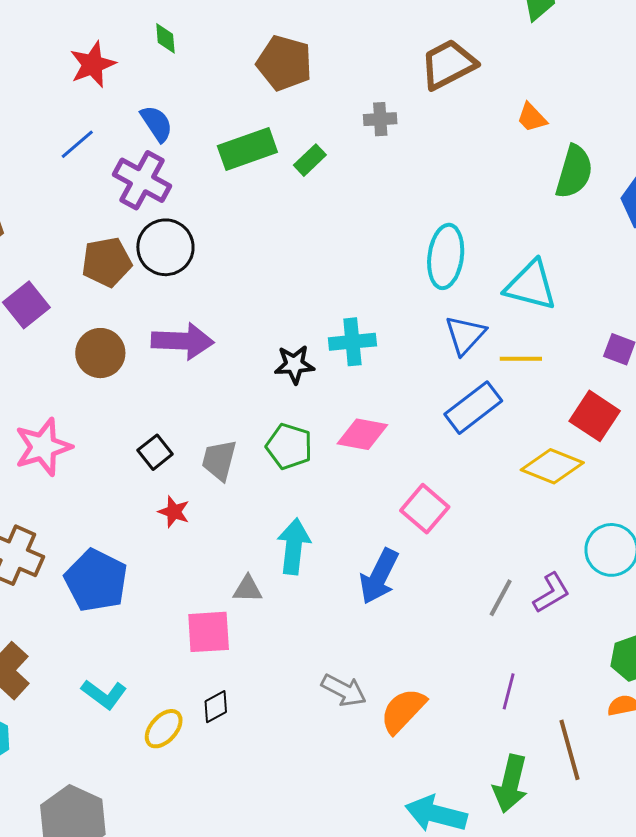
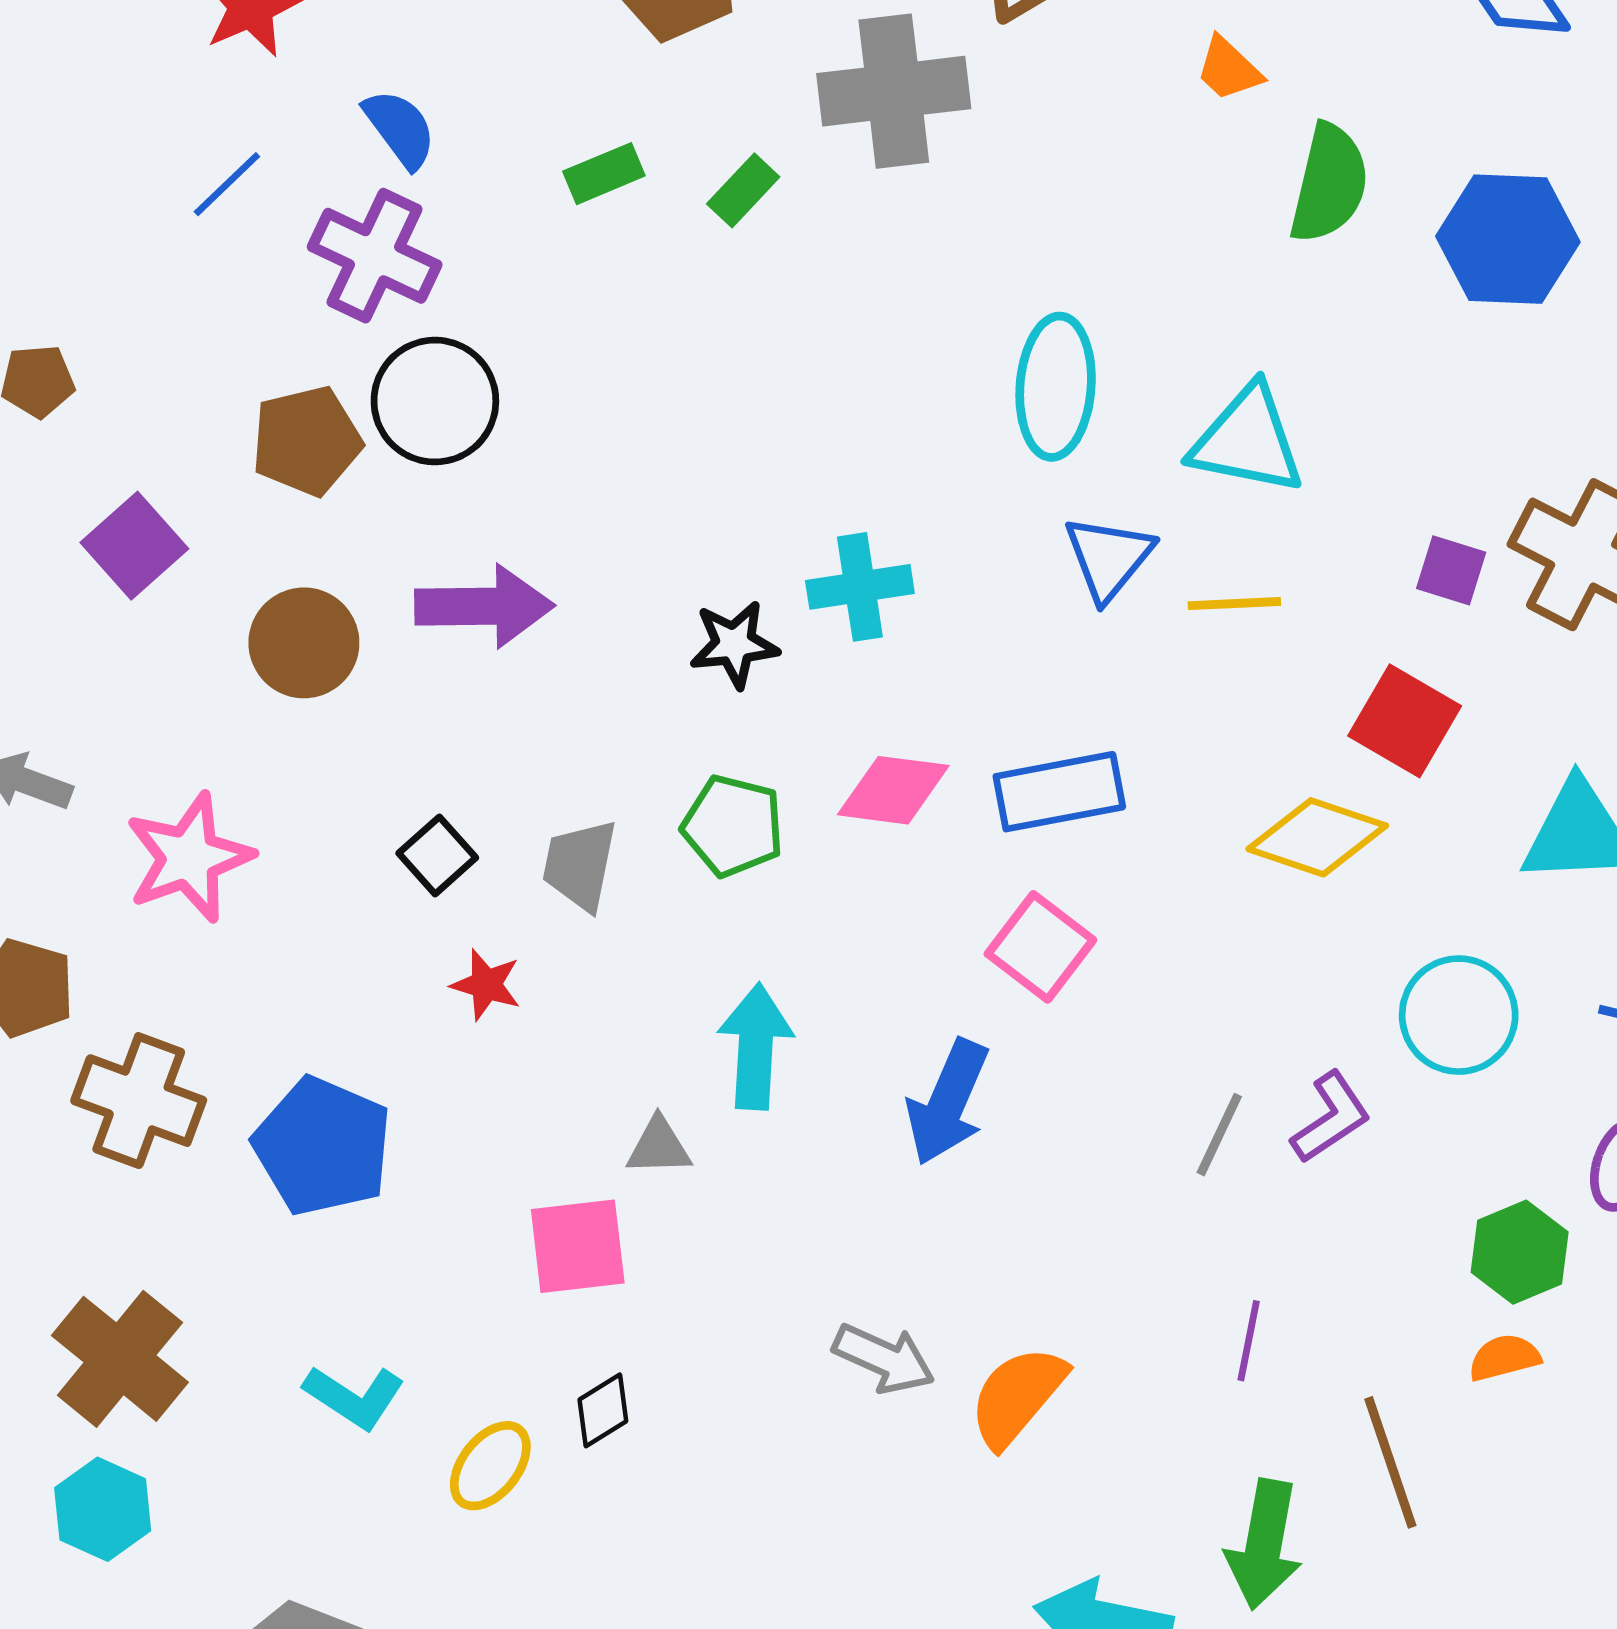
gray cross: (380, 119) -> (894, 91), size x2.0
green rectangle: (247, 149) -> (604, 174), size x0.6
blue rectangle: (473, 408) -> (1059, 792), moved, turned 30

